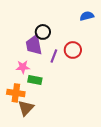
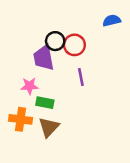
red circle: (73, 50) -> (74, 45), moved
purple line: (54, 56) -> (81, 77), moved, turned -32
brown triangle: (26, 108) -> (49, 127), moved

